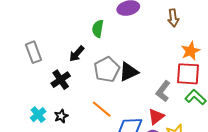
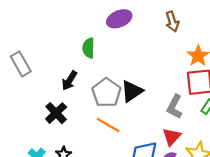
gray rectangle: (33, 52) -> (21, 64), moved
orange line: (102, 109) -> (108, 125), moved

